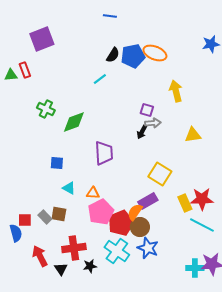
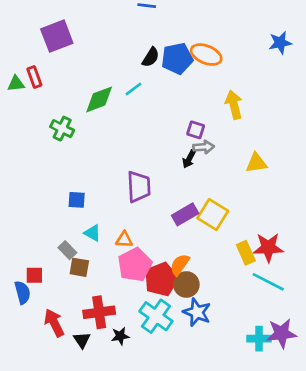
green diamond: (74, 122) -> (99, 99), moved
purple rectangle: (148, 201) -> (185, 214), moved
gray rectangle: (45, 217) -> (67, 250), moved

